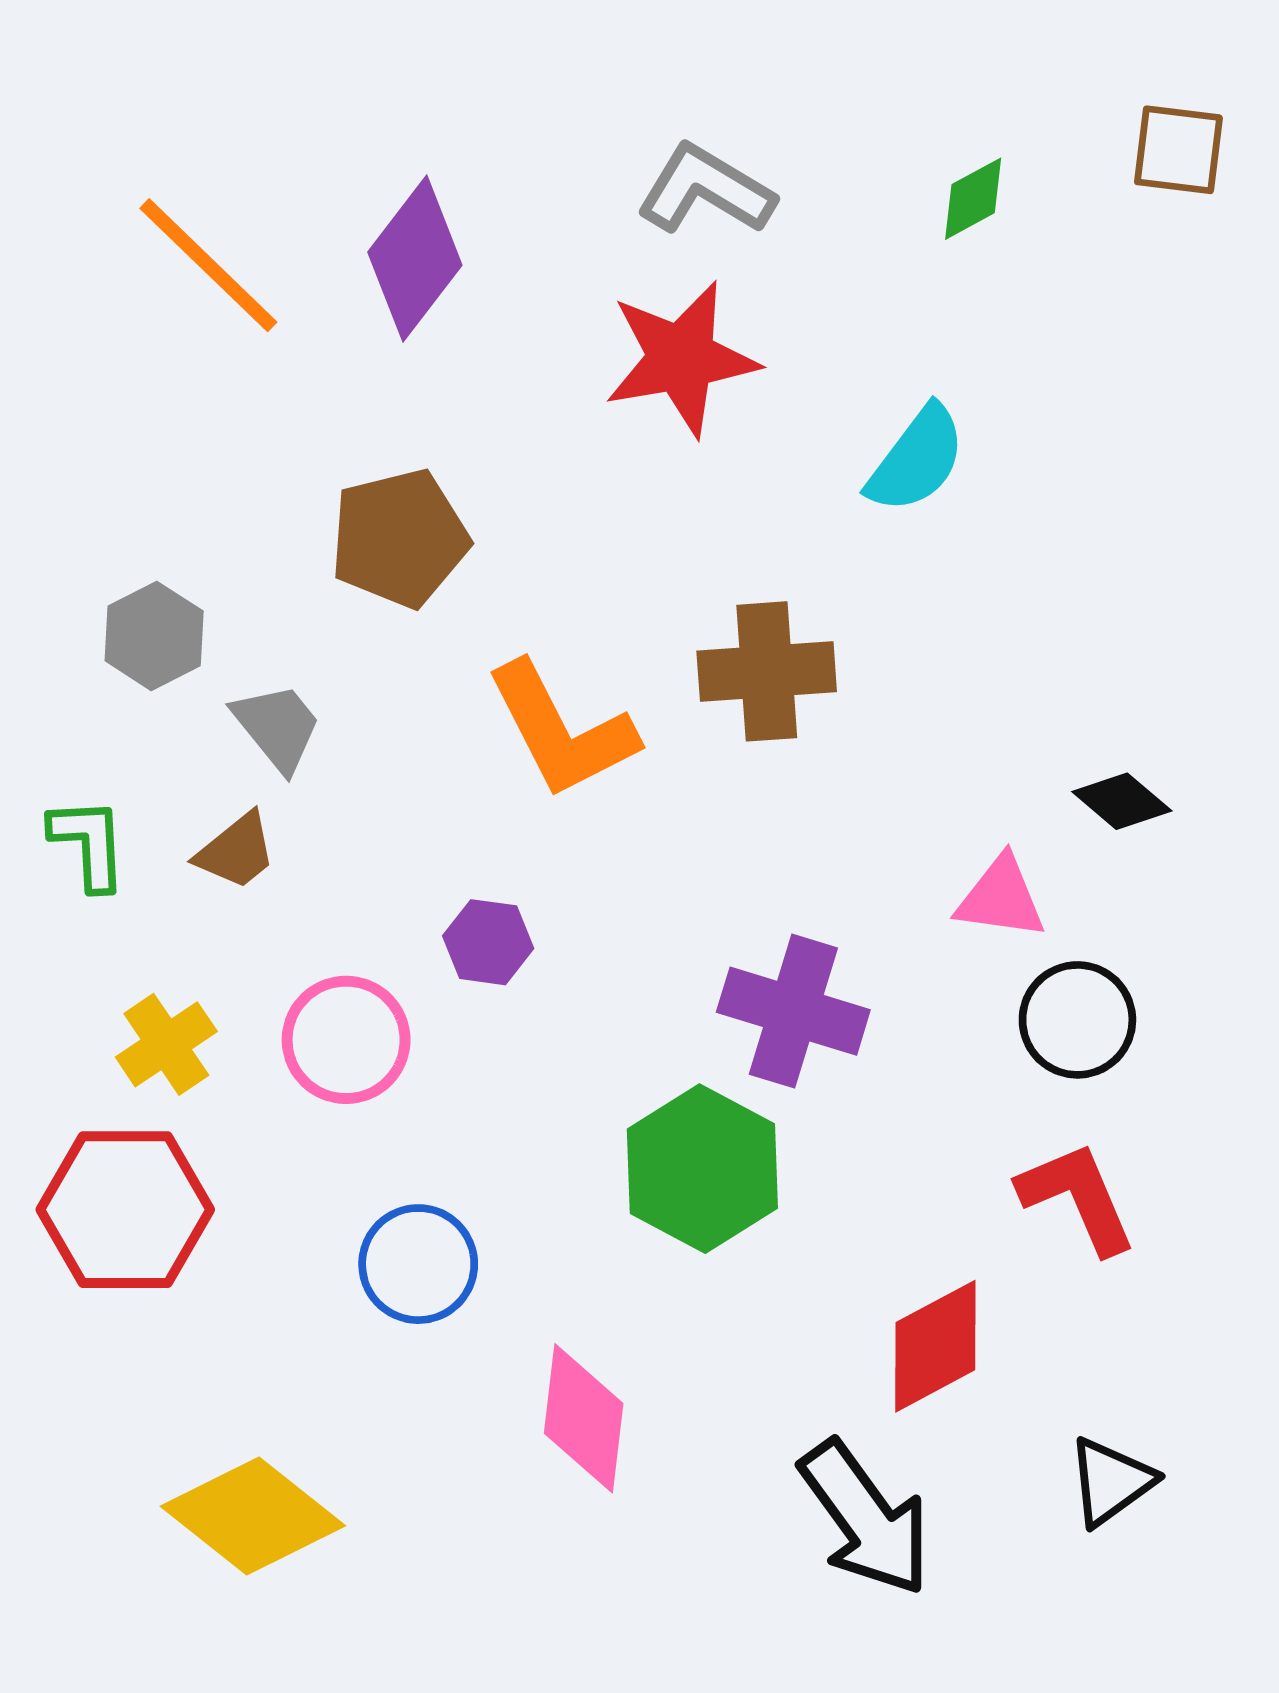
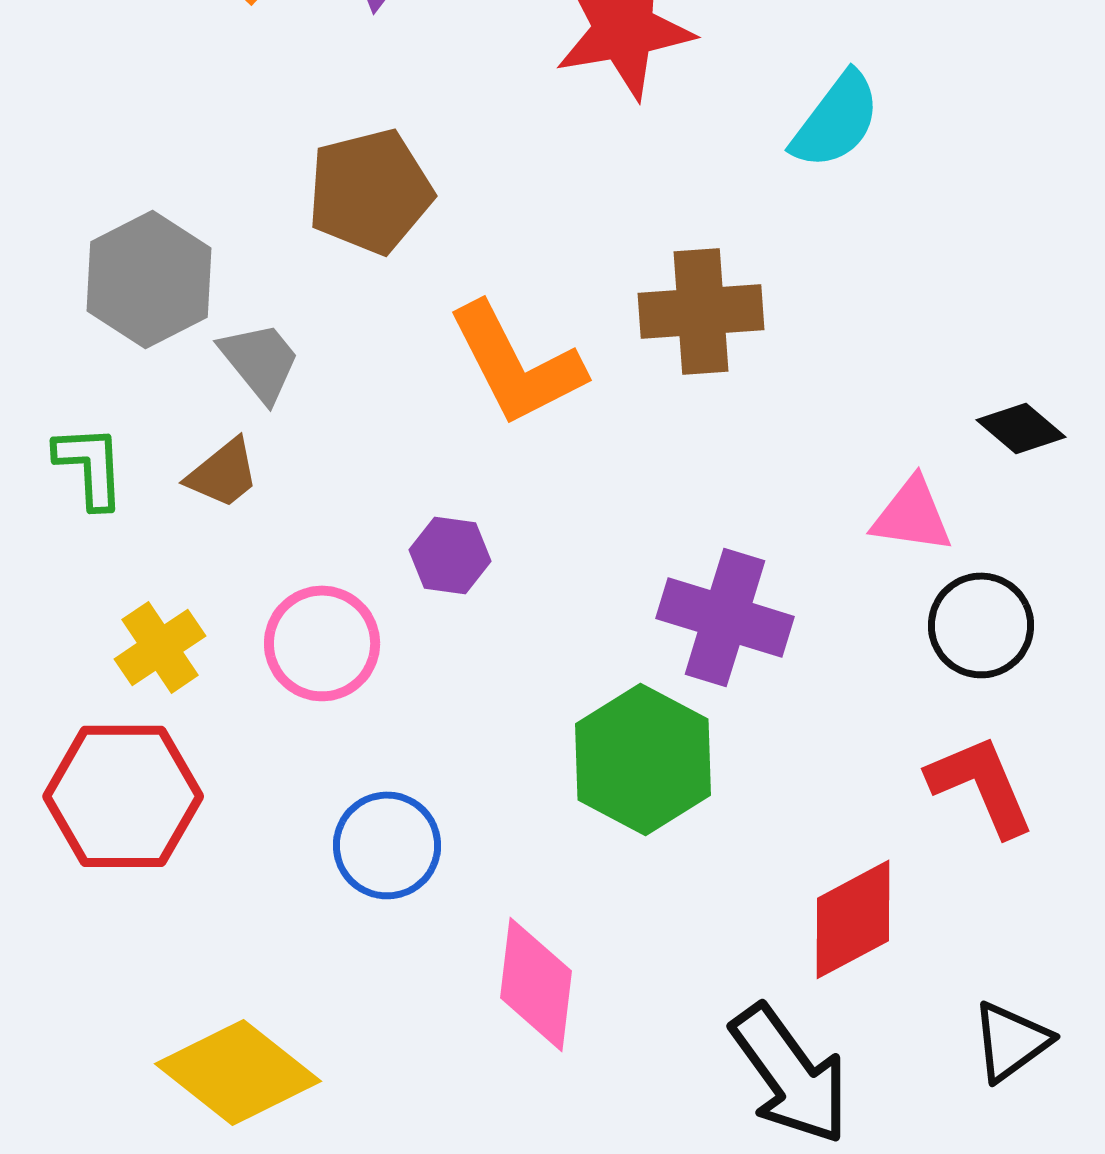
gray hexagon: (154, 636) -> (149, 279), size x1.4

